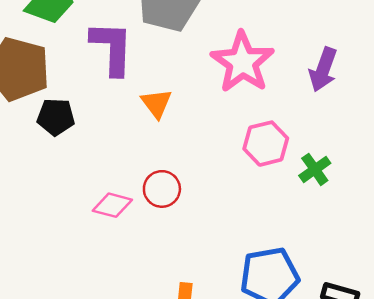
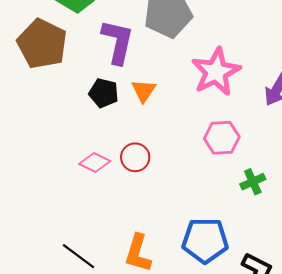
black pentagon: (56, 117) -> (104, 93), moved
green cross: (315, 169) -> (253, 182), moved

